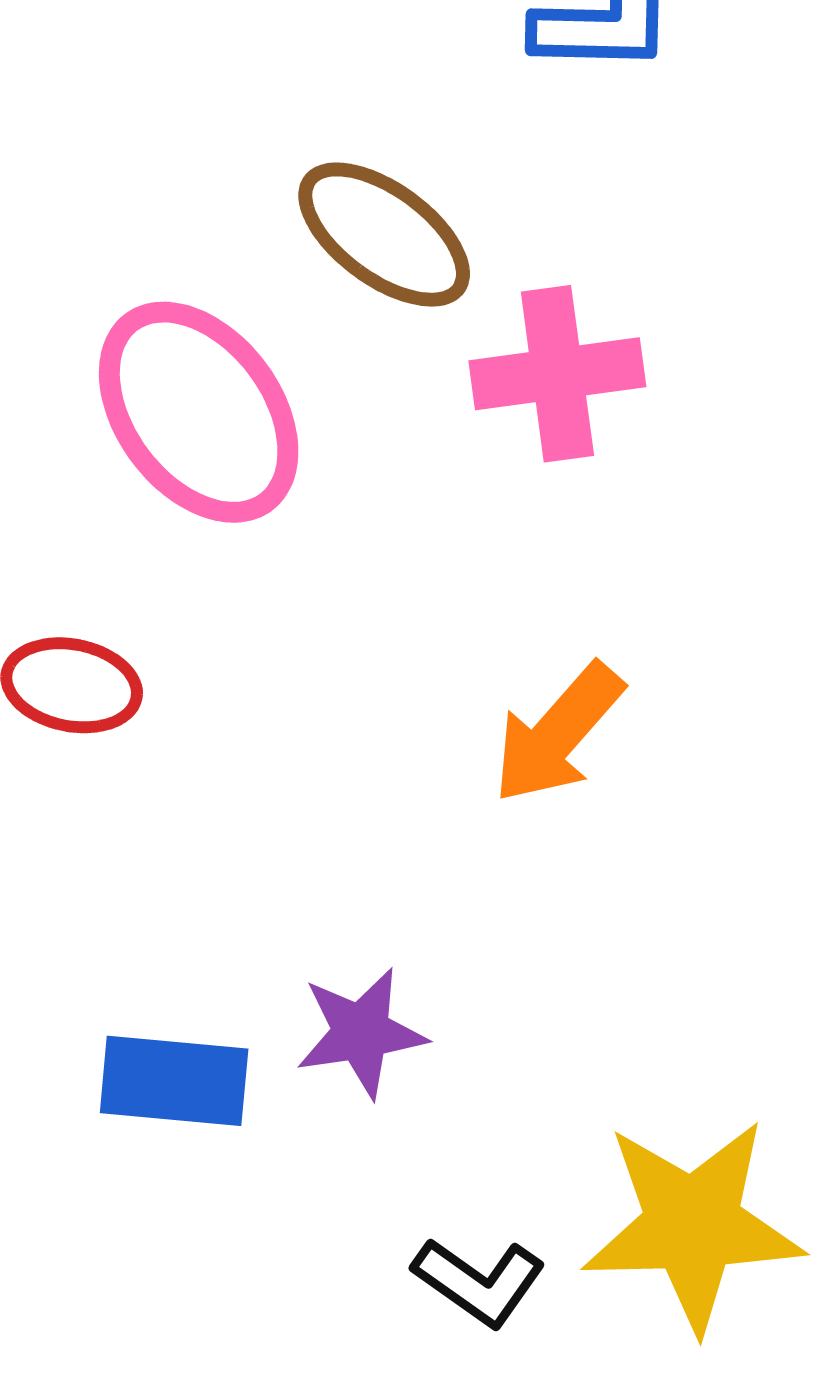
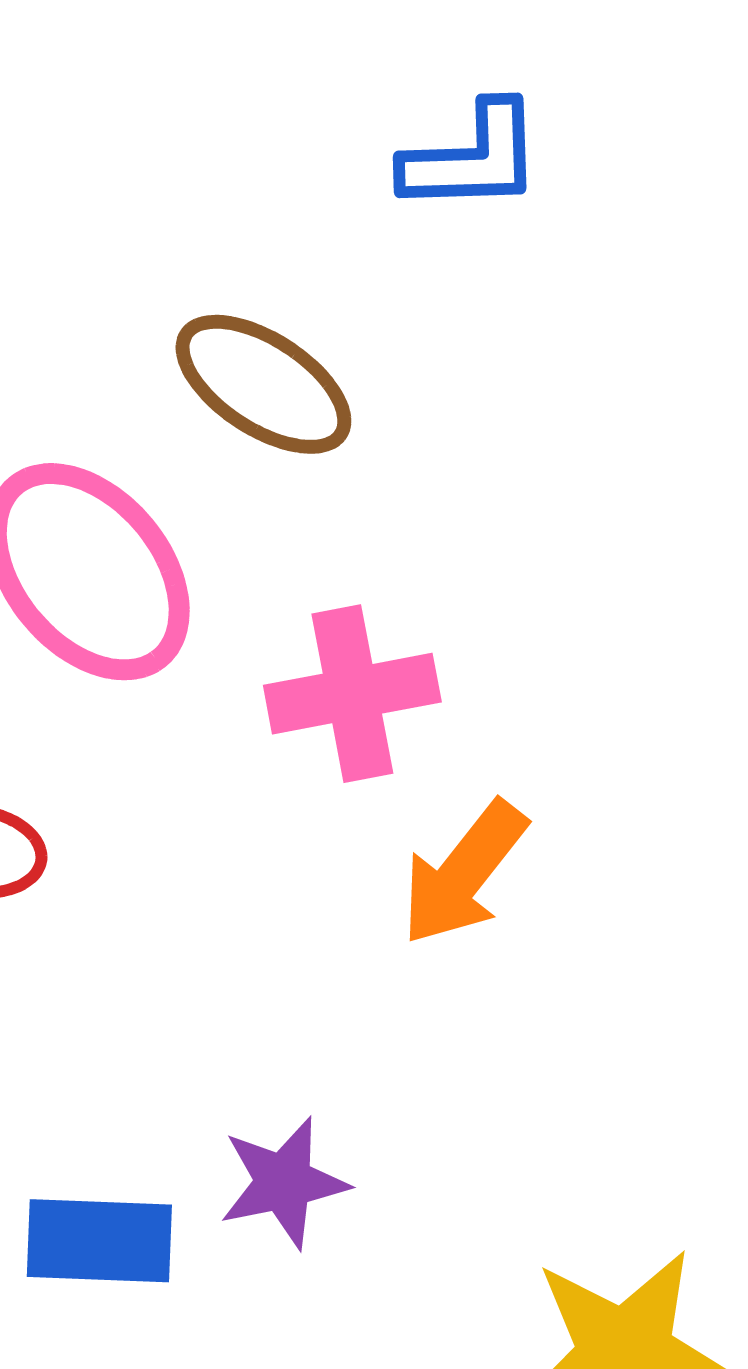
pink cross: (557, 374) -> (352, 694), moved

